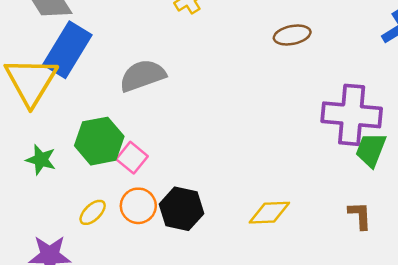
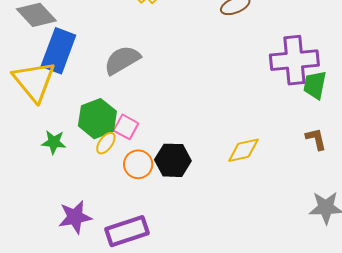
yellow ellipse: (93, 212) -> (106, 143), moved

